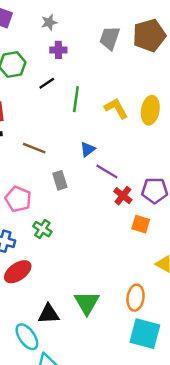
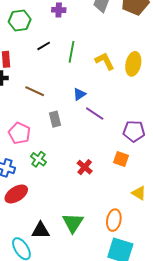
black line: (47, 83) -> (44, 46), moved
red cross: (123, 196) -> (85, 167), moved

